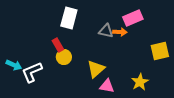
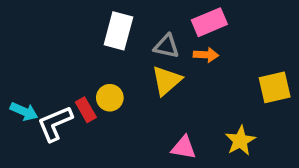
pink rectangle: (133, 18) -> (209, 22), moved
gray triangle: (106, 31) -> (166, 46), moved
red rectangle: (58, 45) -> (86, 110), moved
yellow triangle: (96, 69) -> (166, 81), moved

